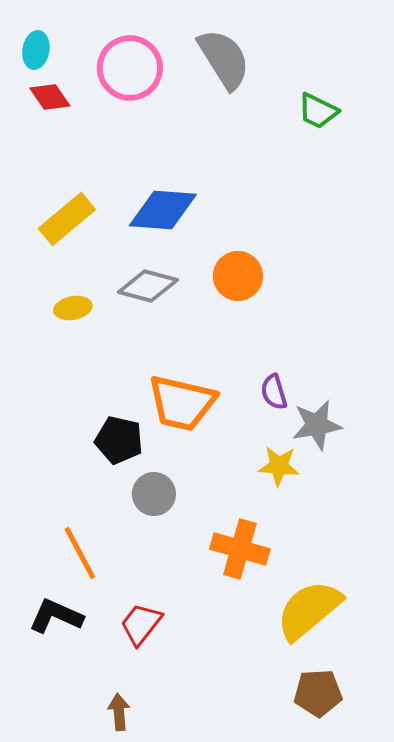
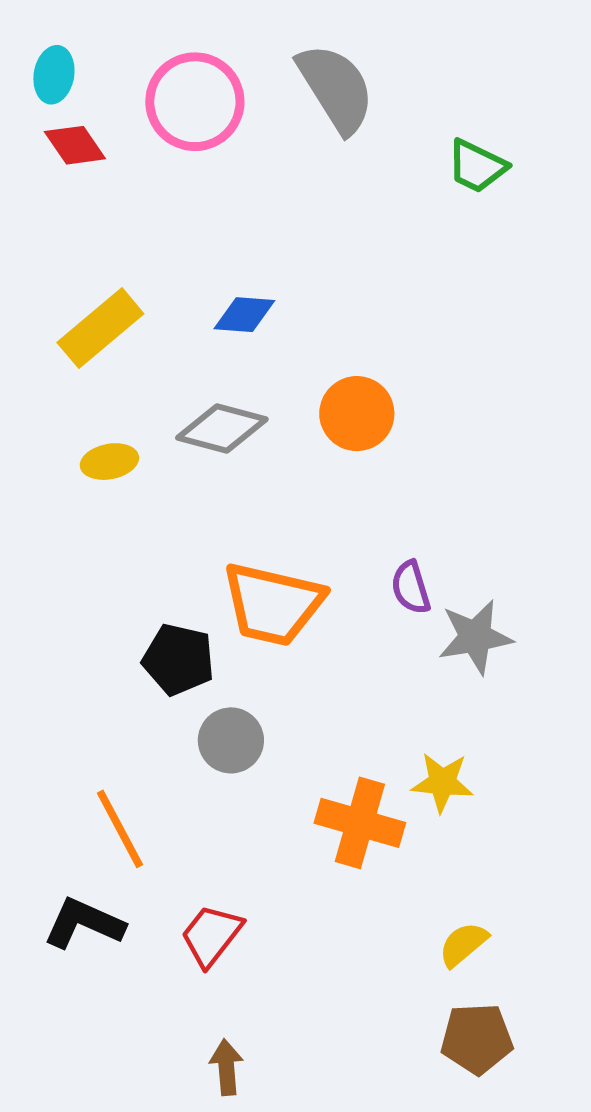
blue diamond: (163, 210) -> (244, 315), size x0.6
yellow star: (279, 466) -> (442, 782), moved
yellow semicircle: (309, 610) -> (463, 944), moved, size x0.5
brown arrow: (119, 712) -> (226, 1067), moved

